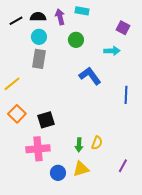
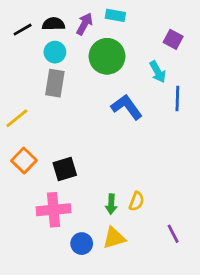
purple arrow: (60, 17) -> (84, 24), turned 42
green circle: (76, 40) -> (107, 56), size x1.6
cyan arrow: (112, 51) -> (158, 72), turned 63
blue line: (126, 95) -> (177, 99), moved
purple line: (123, 166) -> (173, 234), turned -56

